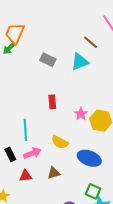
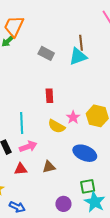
brown line: (91, 42) -> (81, 43), moved, turned 42
pink star: (81, 114) -> (73, 117), moved
yellow semicircle: (60, 142) -> (56, 126), moved
green square: (93, 191) -> (88, 186), turned -35

